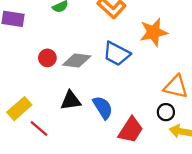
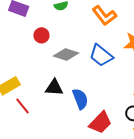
red circle: (47, 58) -> (41, 35), moved

